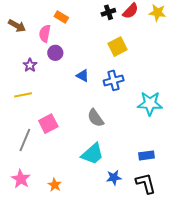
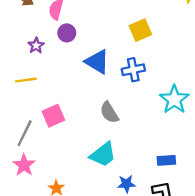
blue triangle: (83, 76) -> (97, 62), size x1.6
cyan star: (150, 103) -> (174, 99), turned 30
pink star: (21, 179) -> (24, 165), moved

